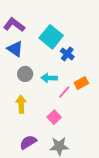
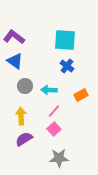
cyan square: (51, 37) -> (65, 40), moved, turned -35
pink line: (64, 92) -> (54, 111), moved
purple semicircle: (28, 142) -> (24, 139), moved

